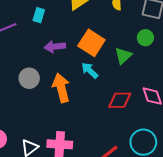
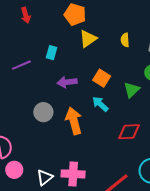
orange square: (91, 43) -> (102, 78), size x0.7

